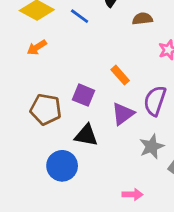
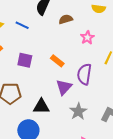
purple square: (84, 95) -> (25, 60), moved
gray star: (152, 146) -> (78, 111), moved

